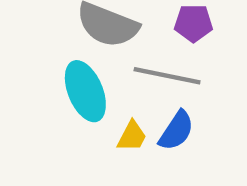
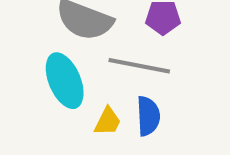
blue semicircle: (176, 131) -> (148, 116), turned -36

